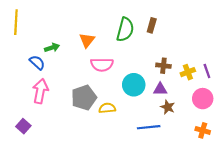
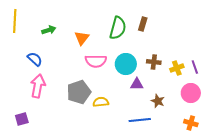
green arrow: (52, 48) -> (49, 30), moved
cyan circle: (134, 85) -> (126, 64), moved
purple triangle: (160, 89) -> (137, 84), moved
purple square: (23, 126) -> (22, 119), turned 32

